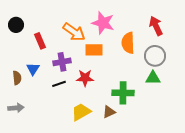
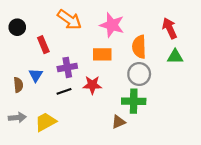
orange arrow: (74, 32) -> (69, 20), moved
gray circle: (155, 56) -> (139, 74), moved
green triangle: (153, 78) -> (175, 57), moved
yellow trapezoid: (81, 112) -> (46, 122), moved

